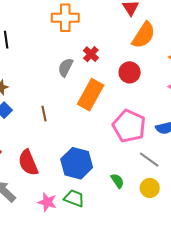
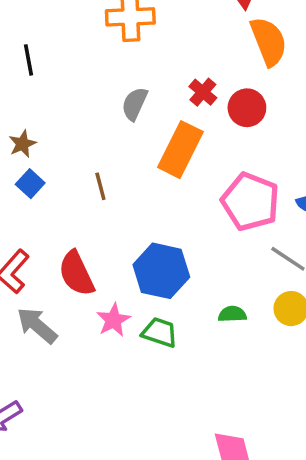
orange semicircle: (144, 35) -> (269, 41), turned -52
red cross: (91, 54) -> (203, 92), moved
green semicircle: (117, 181) -> (232, 314), moved, turned -56
pink star: (47, 202) -> (113, 320), moved, turned 30

